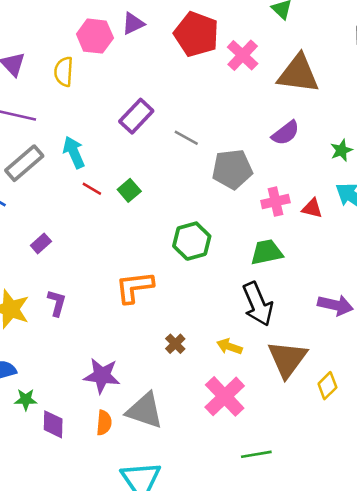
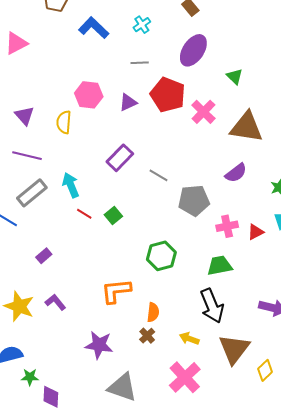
purple triangle: (133, 24) -> (128, 102), moved
red triangle: (312, 208) -> (256, 232), turned -42
purple L-shape: (57, 303) -> (55, 302), turned -55
purple star: (102, 376) -> (99, 345), moved
orange semicircle: (104, 423) -> (153, 312), moved

